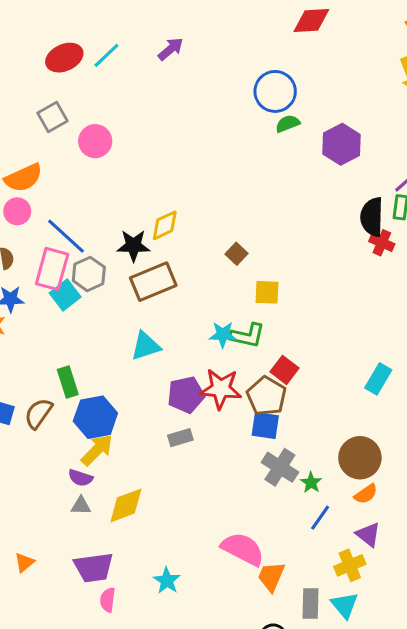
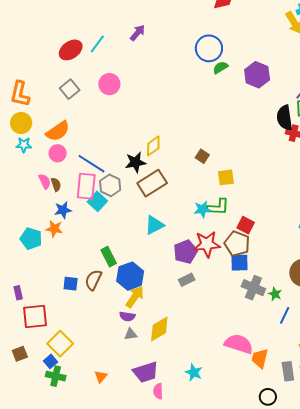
pink circle: (95, 141) -> (109, 84), moved

